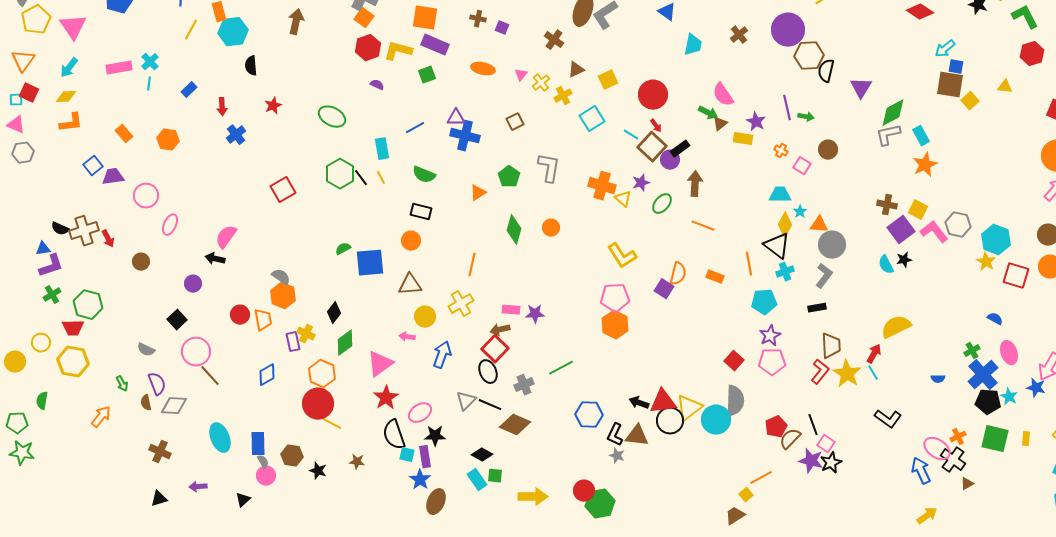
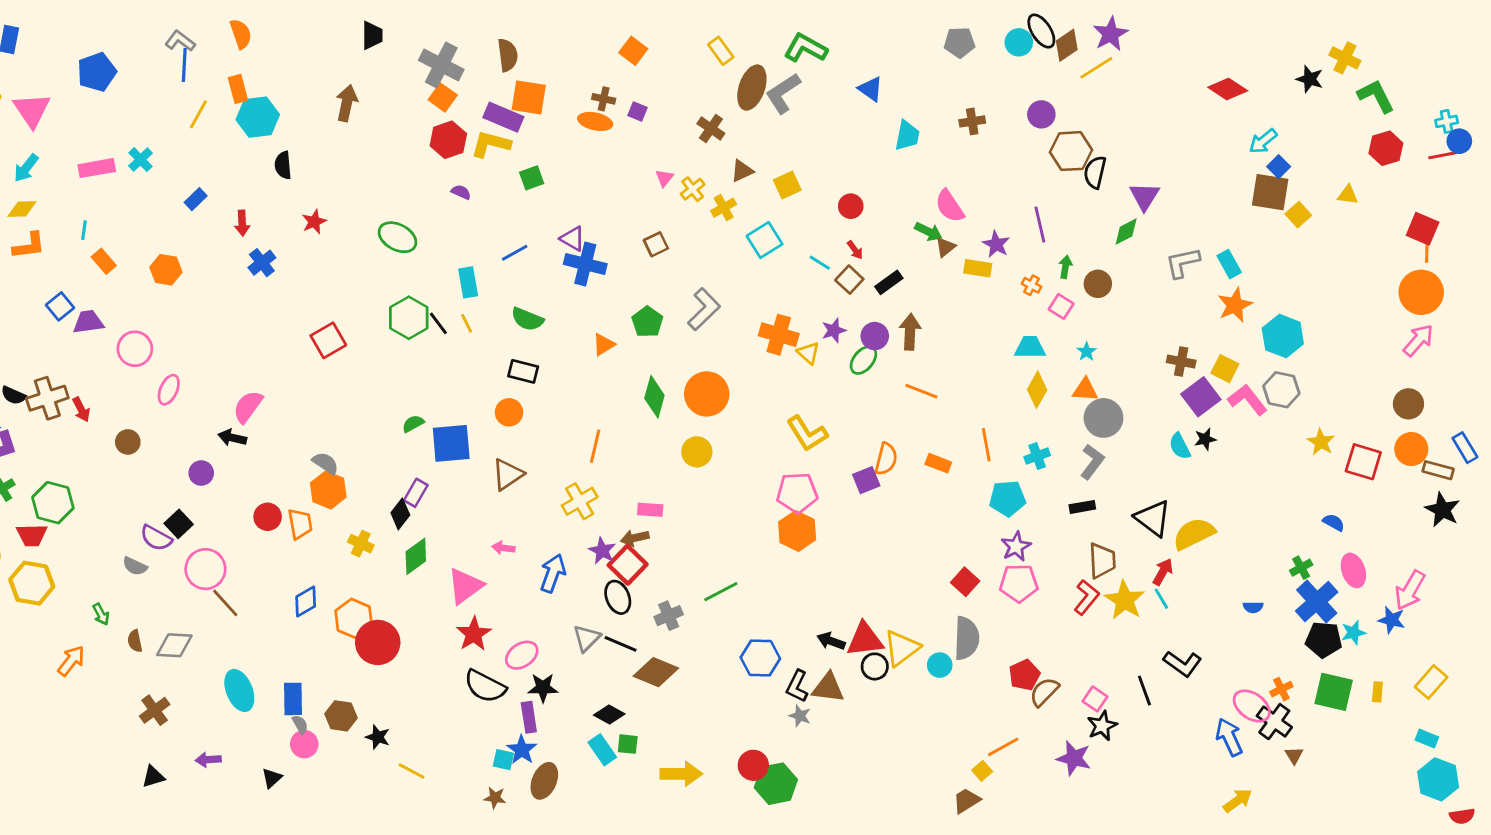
purple circle: (788, 30) -> (1041, 114), size x0.6
brown cross: (739, 35) -> (972, 121), turned 30
purple rectangle: (435, 45) -> (503, 117), moved
blue square: (956, 67) -> (1279, 167), turned 35
orange ellipse: (483, 69) -> (595, 121), moved
cyan line: (149, 84) -> (84, 230), moved
red circle: (653, 95) -> (851, 206), size x0.6
green diamond: (893, 113) -> (1126, 232), moved, size x0.7
green arrow: (806, 117) -> (1065, 267), moved, turned -91
purple triangle: (456, 118) -> (573, 239), turned 30
brown square: (652, 147) -> (849, 280), size x0.7
purple circle: (670, 160) -> (875, 336), moved
gray L-shape: (549, 168) -> (704, 309), turned 36
cyan star: (800, 212) -> (1087, 352), moved
orange circle: (551, 228) -> (707, 394), size x1.8
cyan hexagon: (996, 240) -> (1283, 336), moved
black triangle: (777, 246) -> (1153, 518), moved
brown triangle: (410, 285) -> (508, 474), turned -30
purple square: (664, 289) -> (866, 480), turned 36
purple star: (535, 314) -> (602, 551), moved, turned 30
yellow circle: (425, 317) -> (697, 452), moved
purple rectangle: (293, 342) -> (416, 493), moved, turned 42
orange hexagon: (322, 374) -> (354, 618), moved
purple semicircle: (157, 384) -> (156, 538), moved, turned 140
cyan star: (1009, 397) -> (1353, 633), turned 30
cyan circle: (716, 420) -> (940, 665), size x0.6
black circle: (670, 421) -> (875, 666), size x0.7
yellow line: (332, 424) -> (412, 771), moved
black line: (813, 425) -> (1144, 690), moved
black semicircle: (394, 435) -> (485, 686), turned -44
brown cross: (160, 452) -> (155, 710), turned 30
cyan square: (407, 455) -> (503, 760), moved
purple star: (811, 461) -> (1074, 758), moved
brown star: (357, 462) -> (495, 798), moved
brown triangle: (967, 484) -> (1294, 755), turned -32

